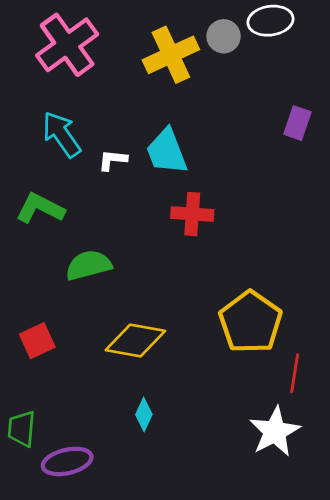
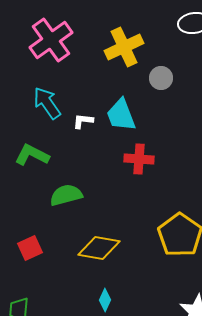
gray circle: (224, 36) -> (161, 78), moved

